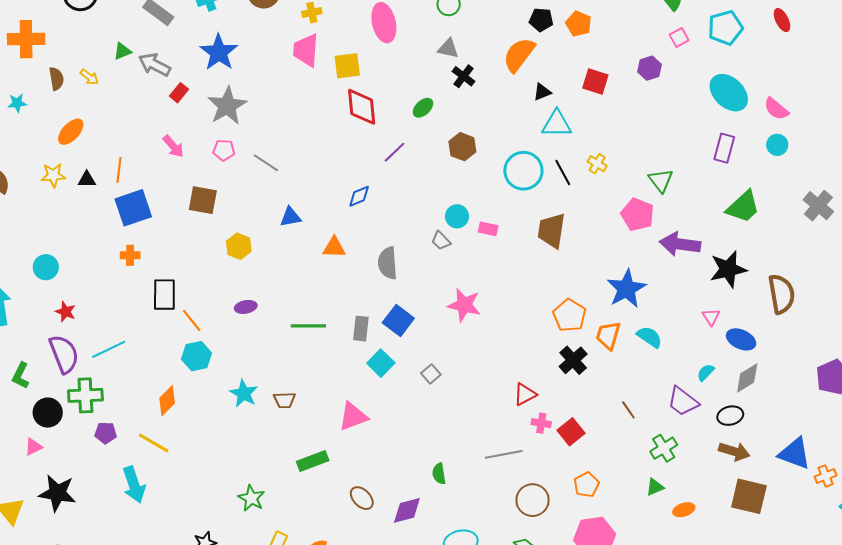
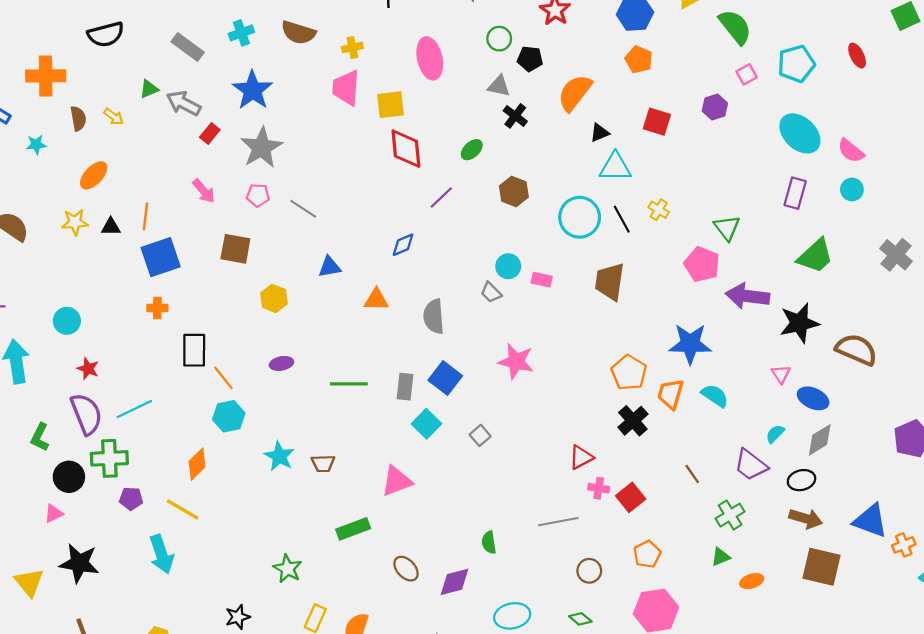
black pentagon: (541, 20) -> (530, 59), moved
blue star: (626, 289) -> (690, 344), turned 30
brown semicircle: (781, 294) -> (856, 350), turned -57
brown circle: (533, 500) -> (589, 571), size x0.7

